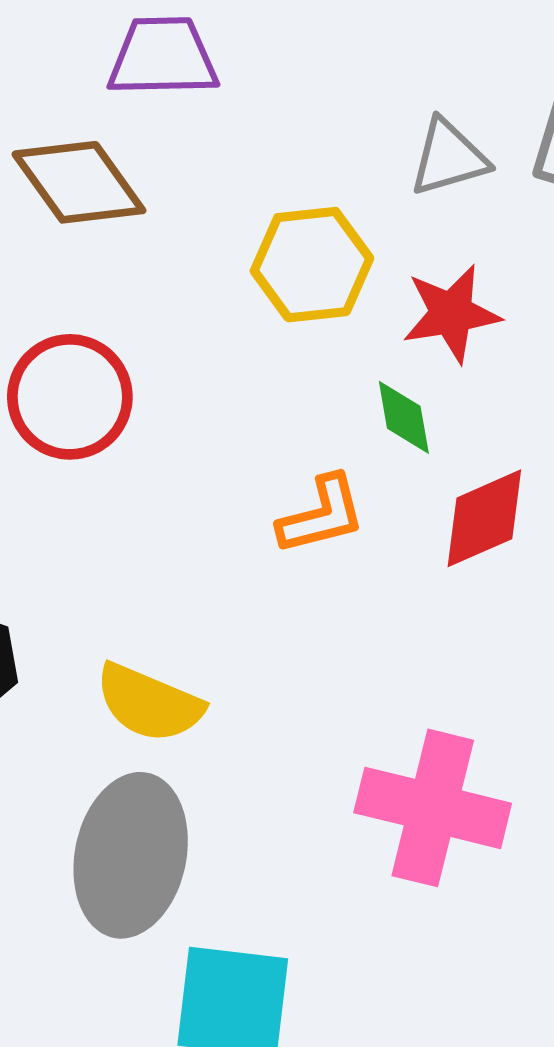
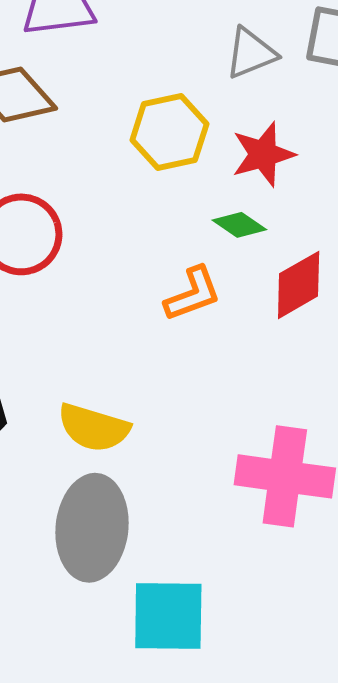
green diamond: (404, 417) -> (239, 225), turned -40

